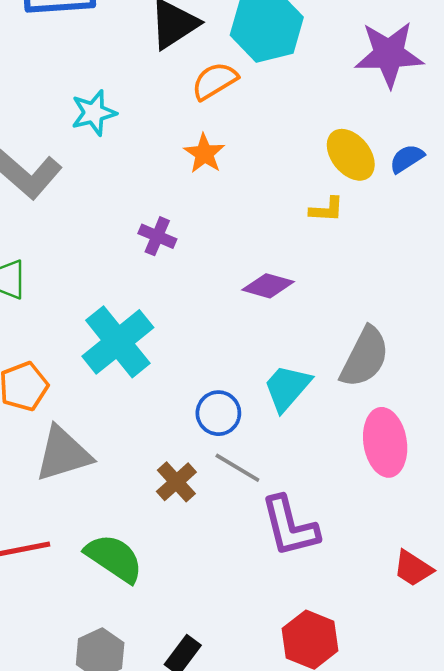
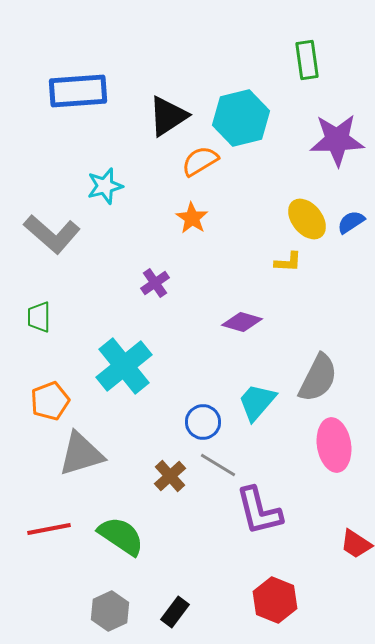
purple cross: (157, 236) -> (155, 283), turned 32

